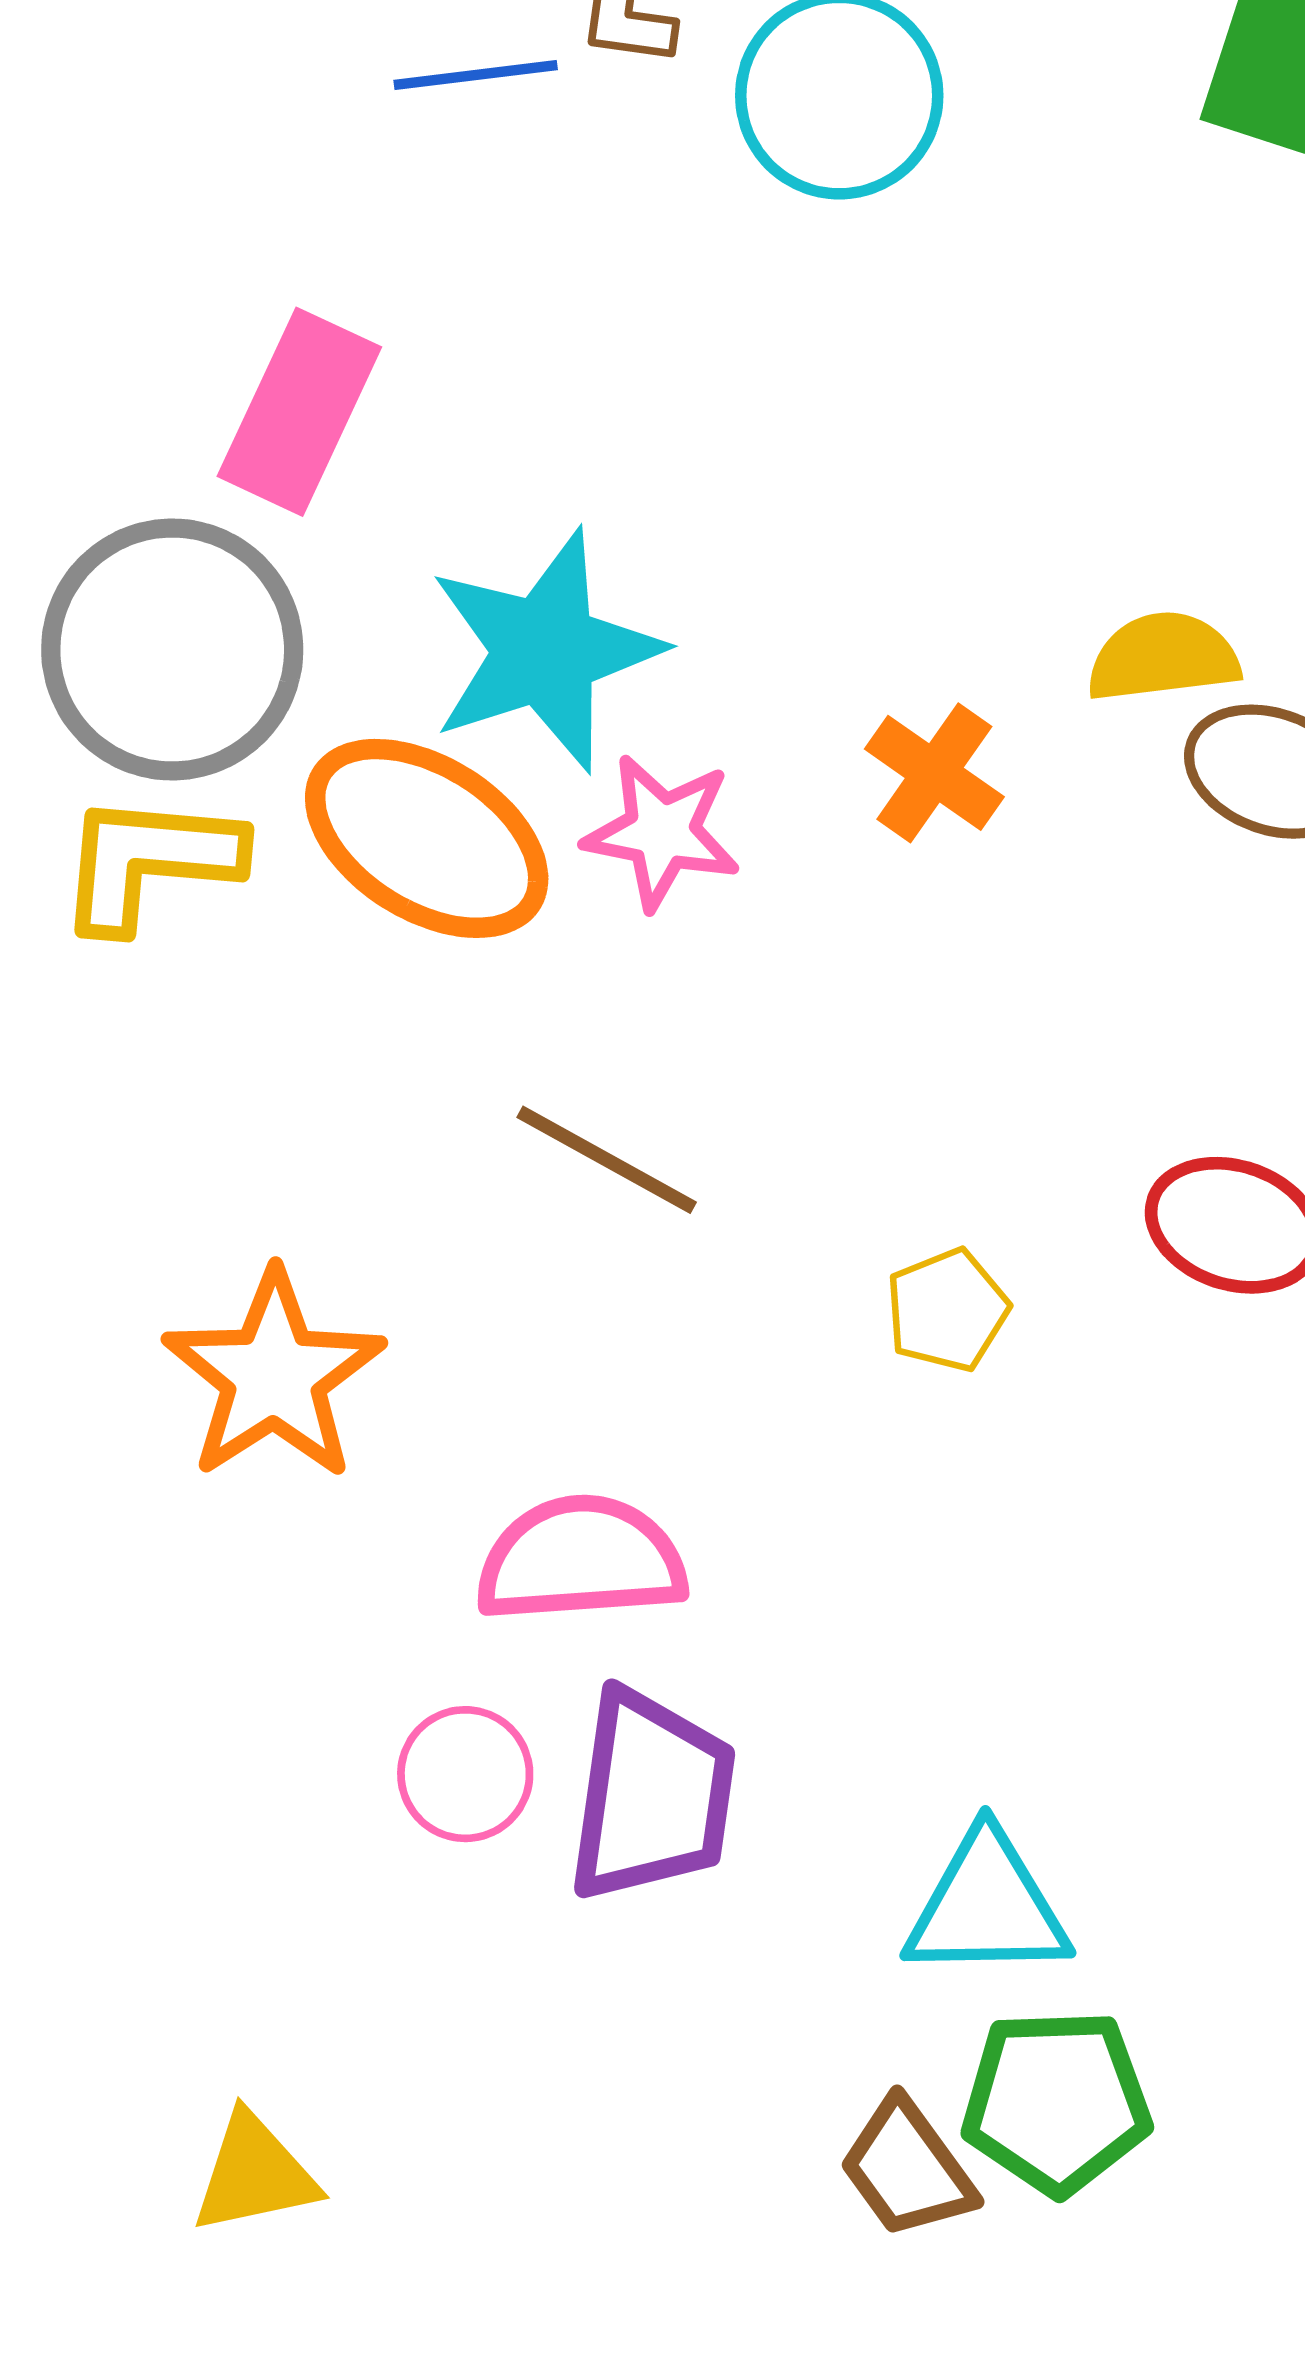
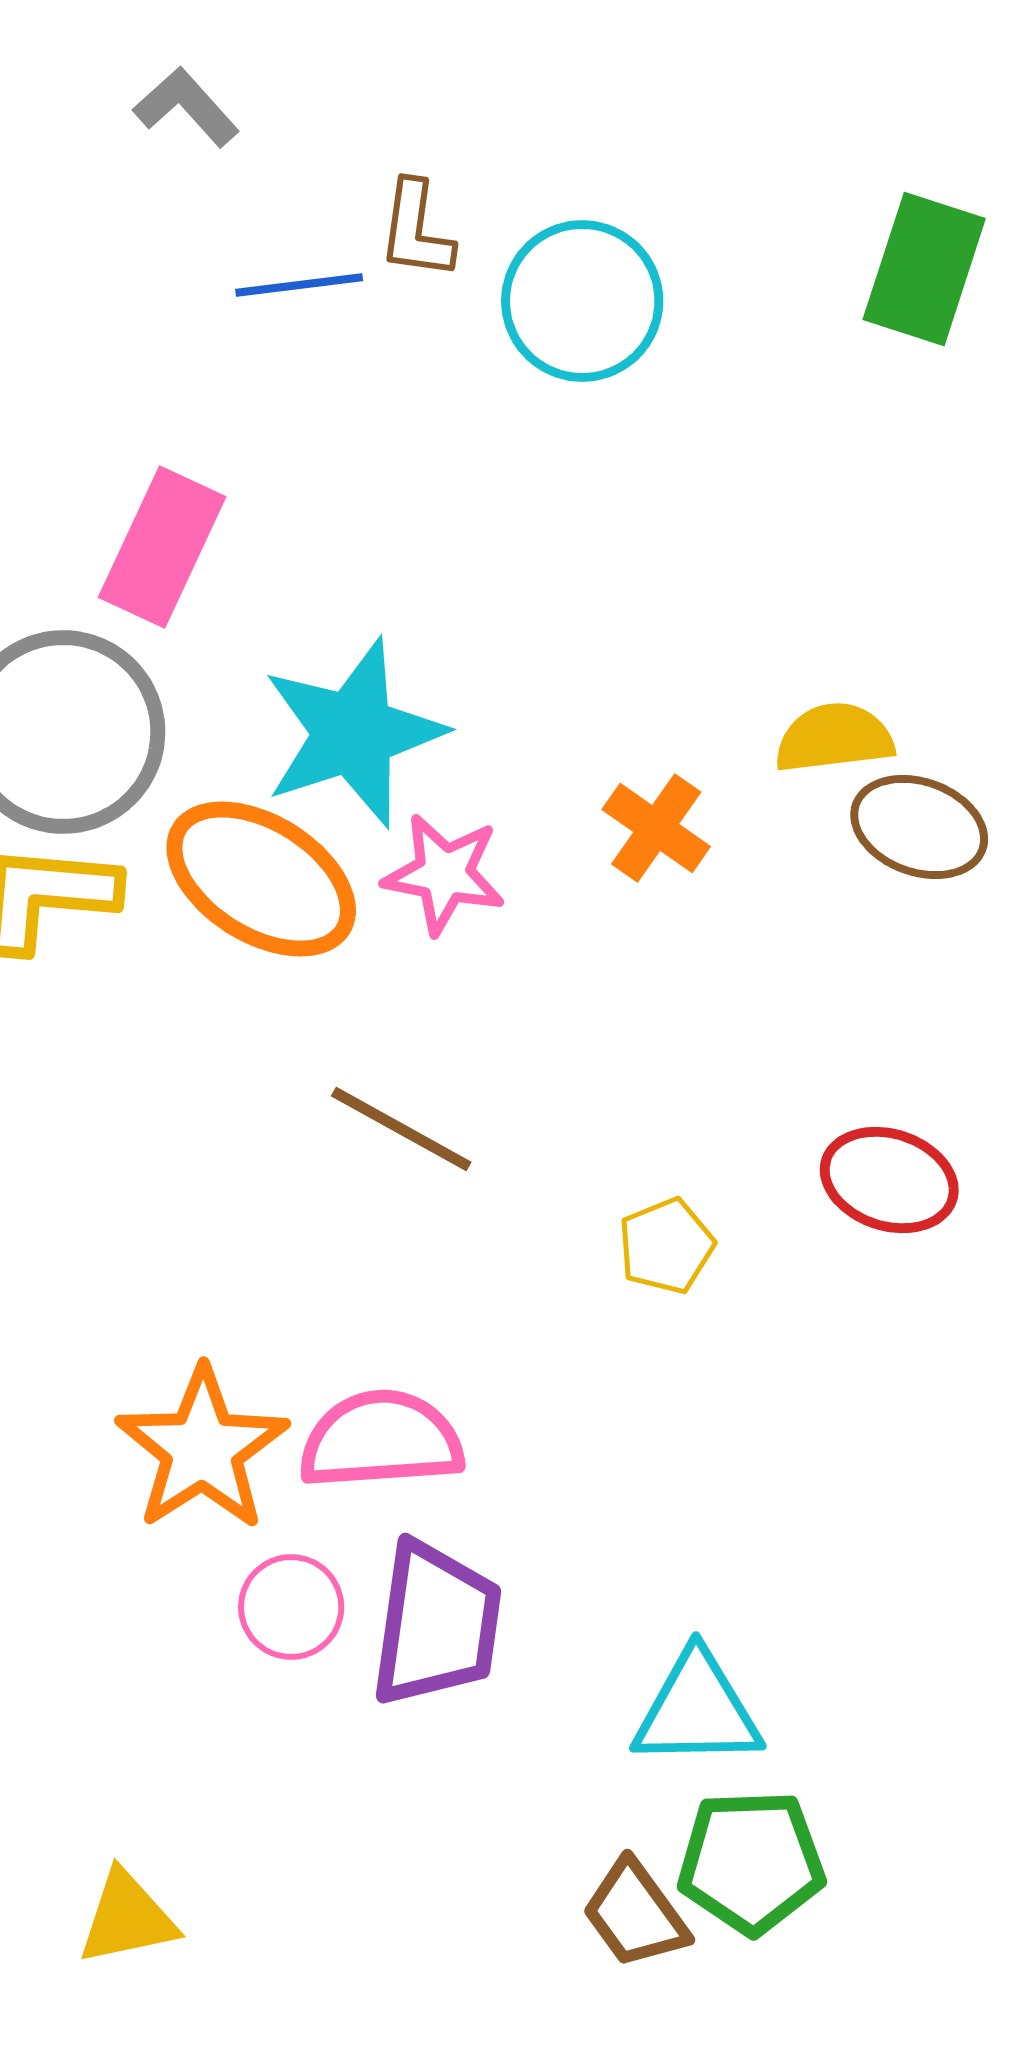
orange star: (274, 1376) -> (202, 1449), moved

